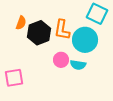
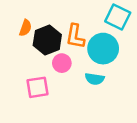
pink circle: (61, 60) -> (62, 63), moved
pink square: (14, 78) -> (38, 87), moved

